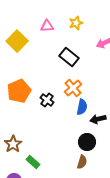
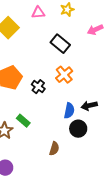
blue semicircle: (82, 107) -> (69, 111), moved
green rectangle: (33, 162) -> (23, 121), moved
brown semicircle: (82, 162) -> (54, 149), moved

